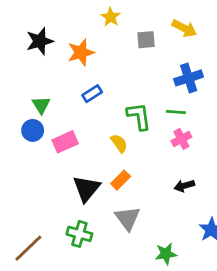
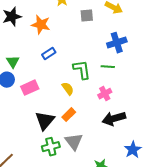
orange star: (81, 52) -> (41, 25), turned 30
pink cross: (181, 139) -> (105, 94), moved
black arrow: (184, 186) -> (114, 119), size x1.6
green cross: (79, 234) -> (51, 147), moved, turned -30

